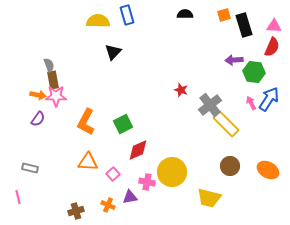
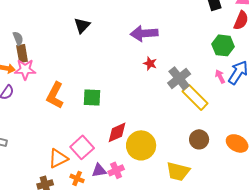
purple arrow: (234, 60) -> (144, 33), moved, size x1.5
green square: (123, 124) -> (92, 97), turned 30
red diamond: (138, 150) -> (117, 132), moved
orange triangle: (88, 162) -> (58, 158), moved, turned -30
pink square: (113, 174) -> (82, 147), size x1.6
pink cross: (147, 182) -> (116, 170), moved, turned -35

